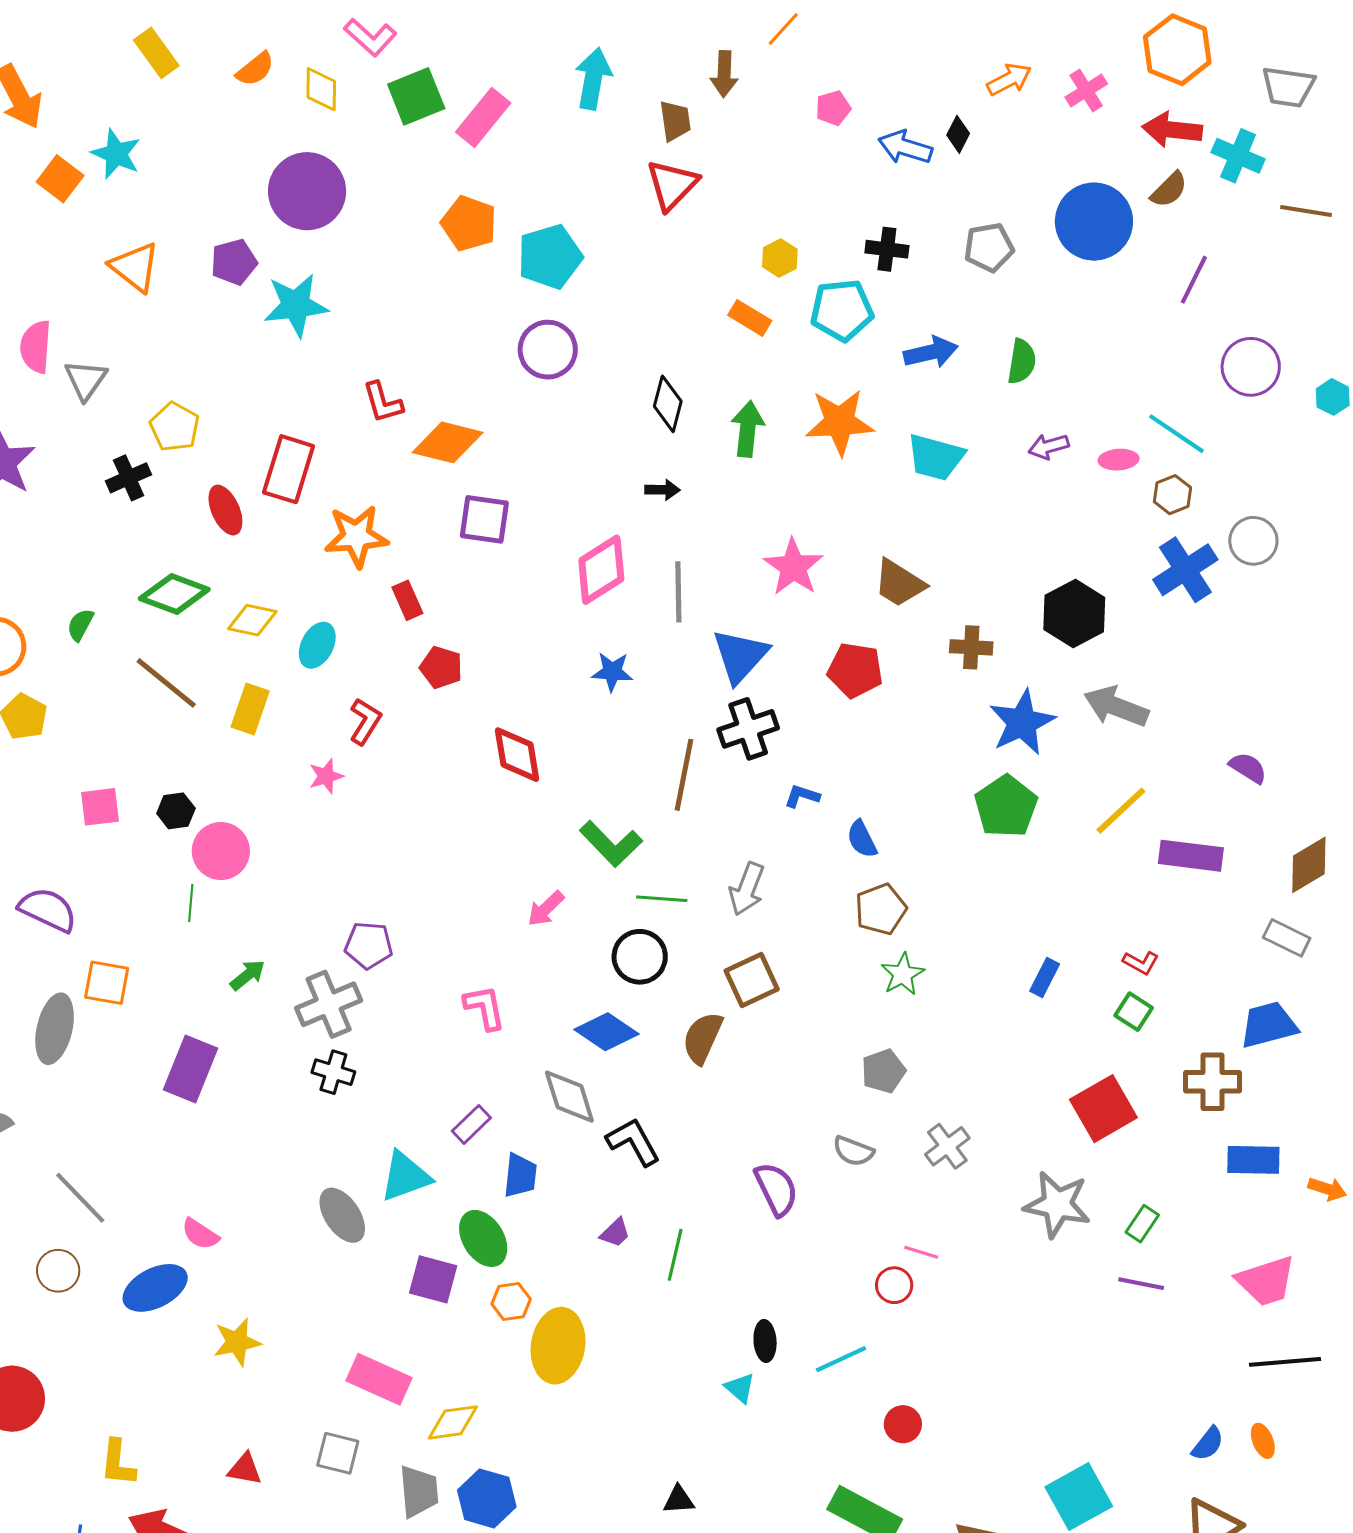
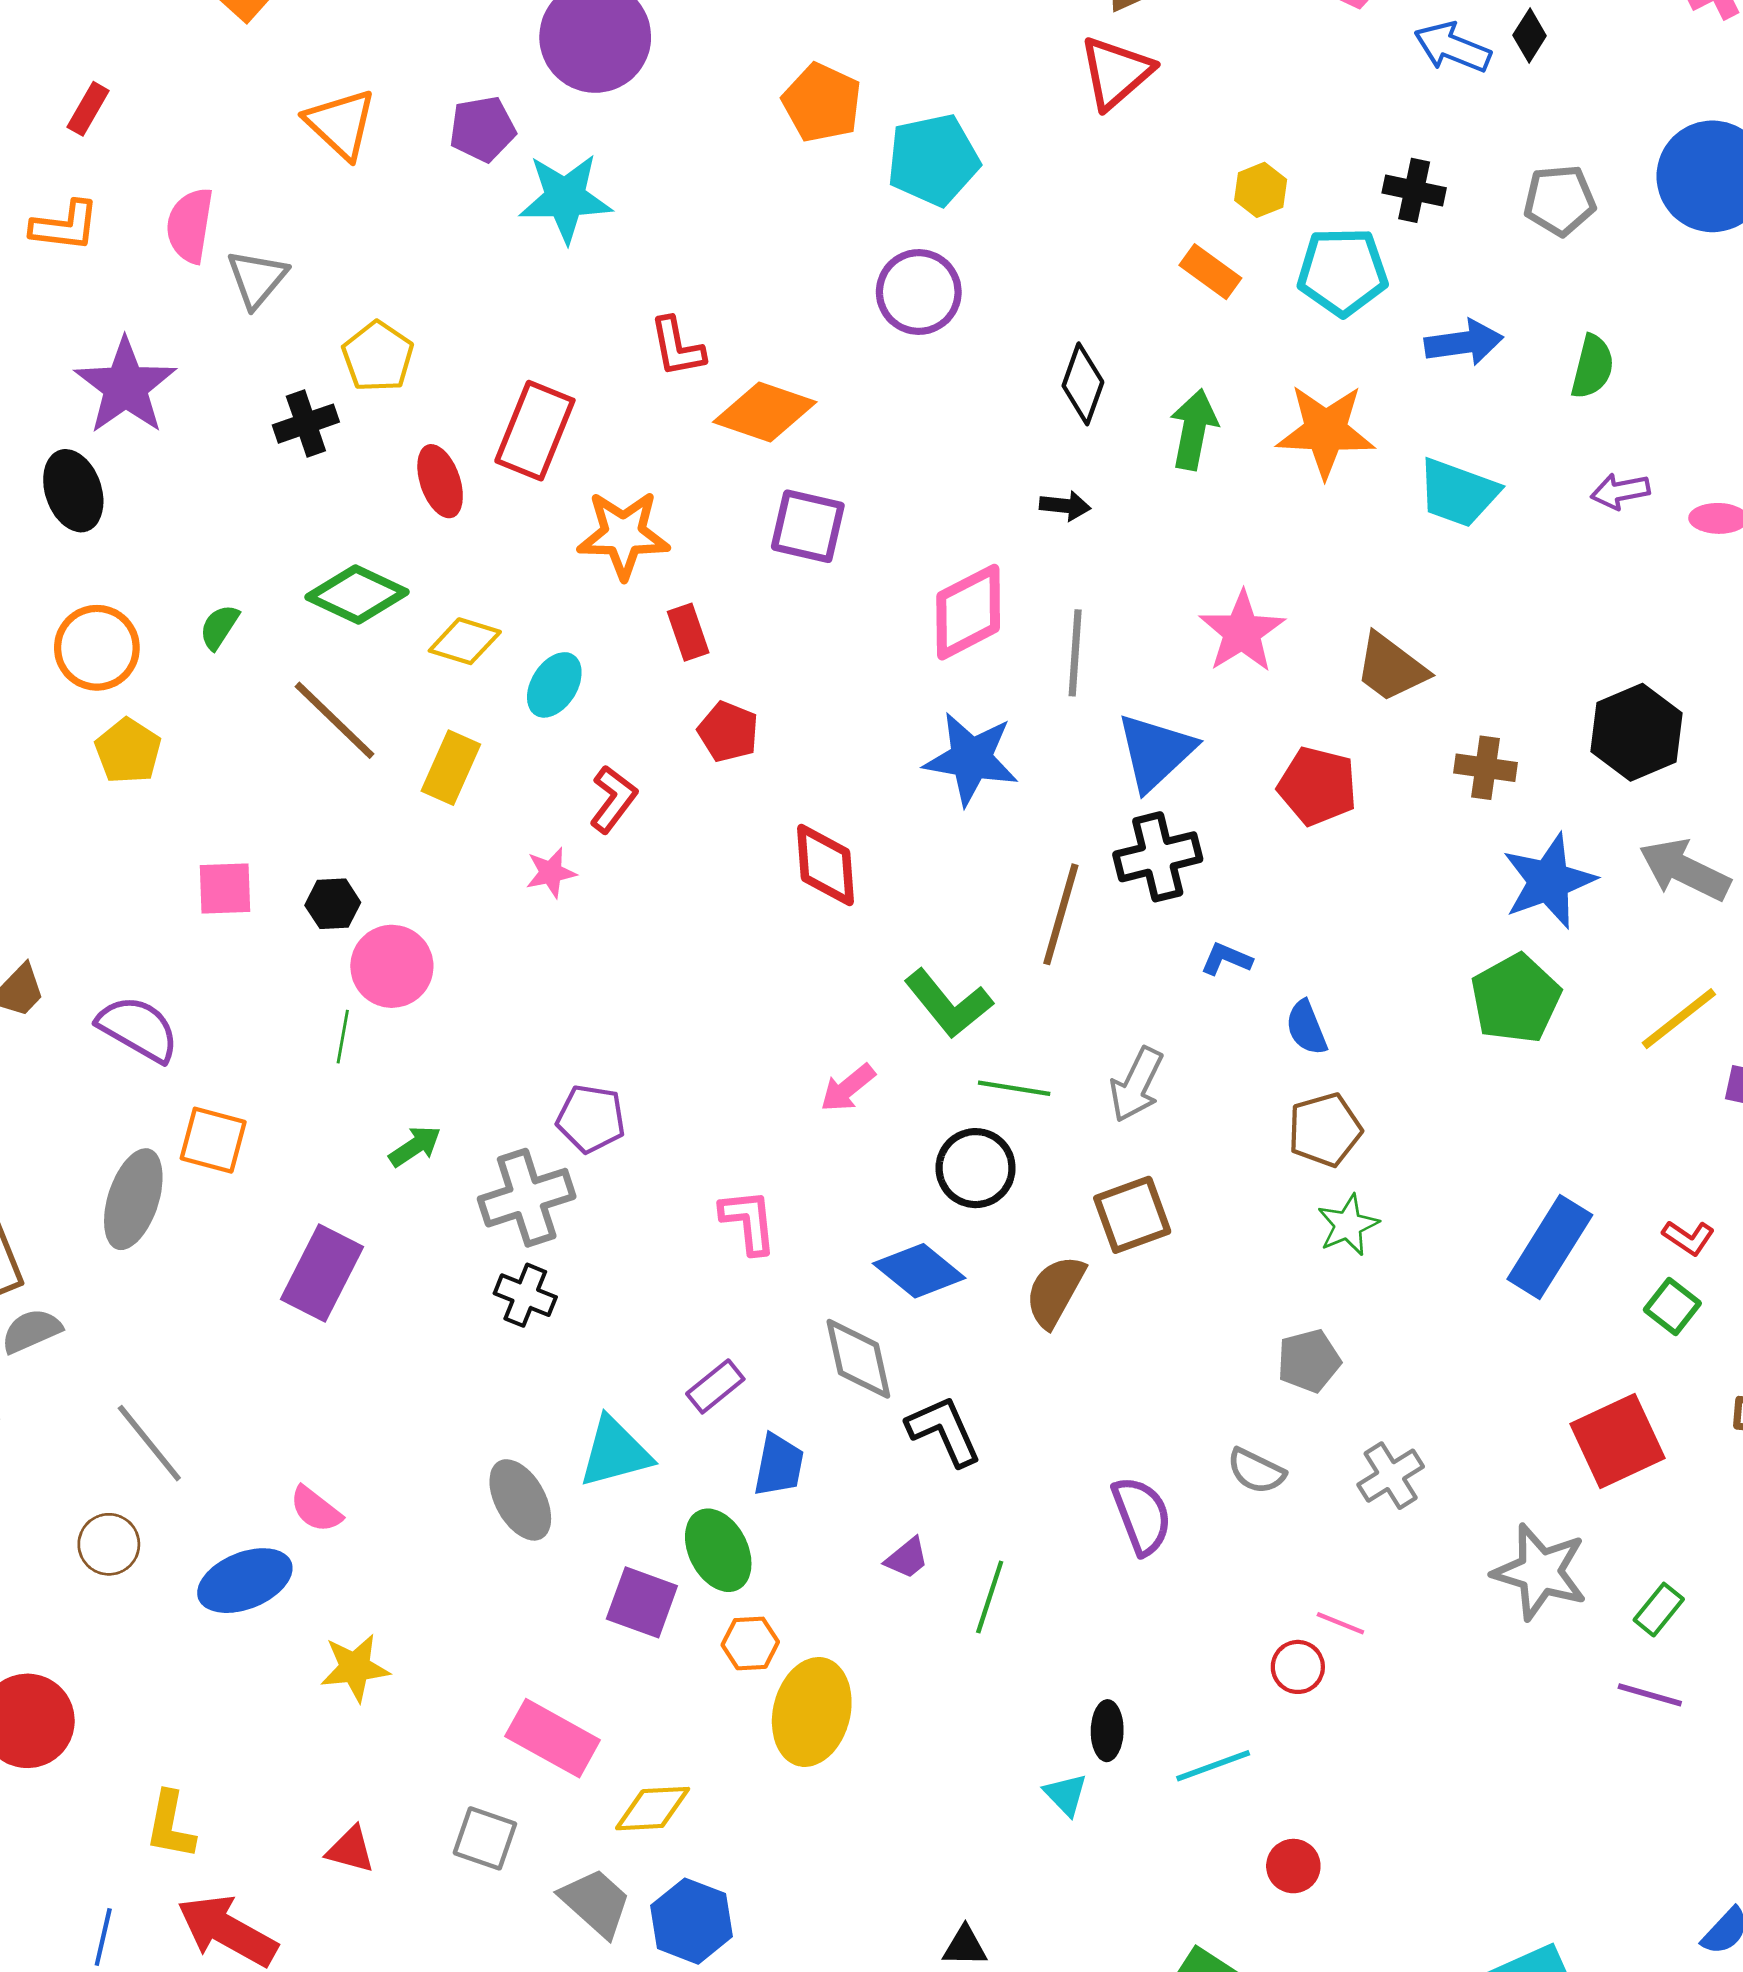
blue star: (612, 672) -> (971, 759), size x1.6
blue rectangle: (1045, 977) -> (1550, 1247), size x1.8
gray trapezoid: (419, 1491) -> (596, 1903), turned -48

